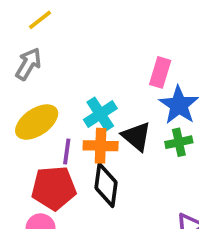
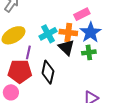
pink rectangle: (160, 72) -> (82, 14), turned 42
orange cross: (101, 146) -> (68, 33), moved

